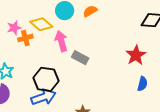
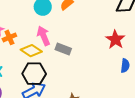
yellow diamond: (41, 24) -> (31, 51), moved

